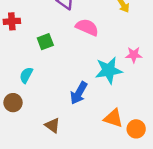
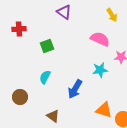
pink semicircle: (87, 27) -> (100, 39), moved
cyan star: (109, 70) -> (100, 70), size x0.7
cyan semicircle: (26, 75) -> (45, 77), moved

